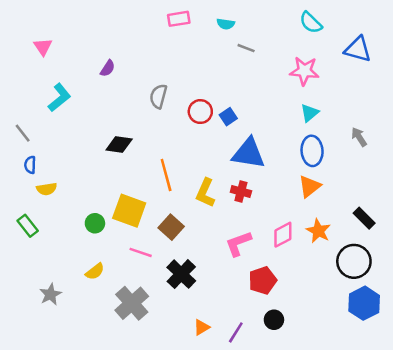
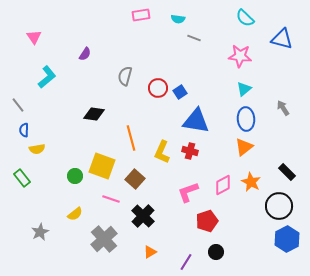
orange triangle: (202, 327) -> (150, 252), moved

